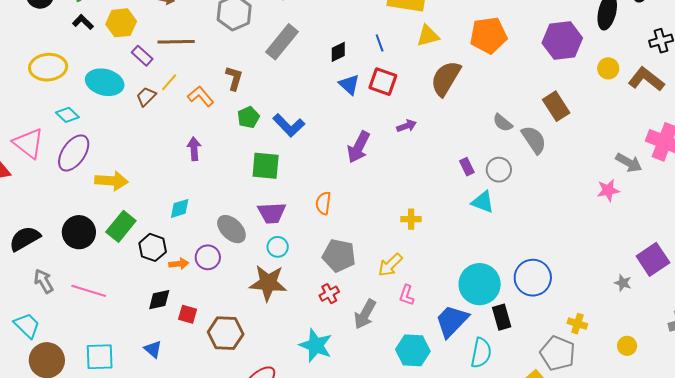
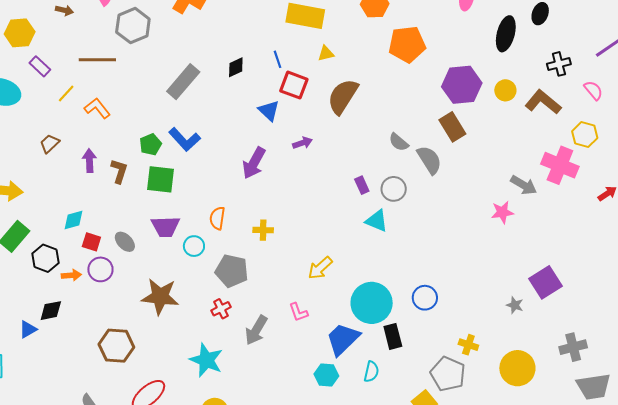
orange pentagon: (488, 35) -> (407, 44), moved
yellow triangle: (428, 36) -> (326, 53), size x0.7
purple hexagon: (562, 40) -> (462, 85), moved
brown line: (176, 42) -> (97, 60), moved
gray rectangle: (282, 42) -> (183, 82), moved
brown L-shape: (234, 78) -> (119, 171), moved
red square: (383, 82) -> (294, 85), moved
blue triangle: (349, 84) -> (269, 111), moved
brown trapezoid: (146, 96) -> (50, 144), moved
green pentagon: (248, 117) -> (151, 144), moved
yellow cross: (411, 219) -> (263, 230), moved
gray ellipse: (231, 229) -> (125, 242), size x0.7
cyan circle: (278, 247) -> (194, 246), moved
yellow arrow: (390, 265) -> (320, 268), moved
blue circle: (533, 278) -> (425, 298), size x0.7
pink L-shape: (407, 295) -> (298, 312), turned -40
red square: (188, 314) -> (91, 242), moved
yellow circle: (627, 346) -> (517, 368), size x1.8
blue triangle: (153, 349) -> (28, 329), moved, turned 48
cyan hexagon: (413, 350) -> (326, 375), moved, size x0.7
cyan semicircle: (481, 353) -> (371, 372), size x0.7

